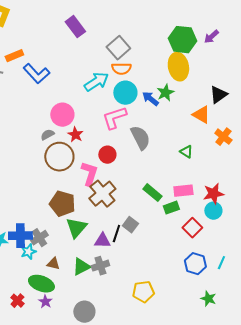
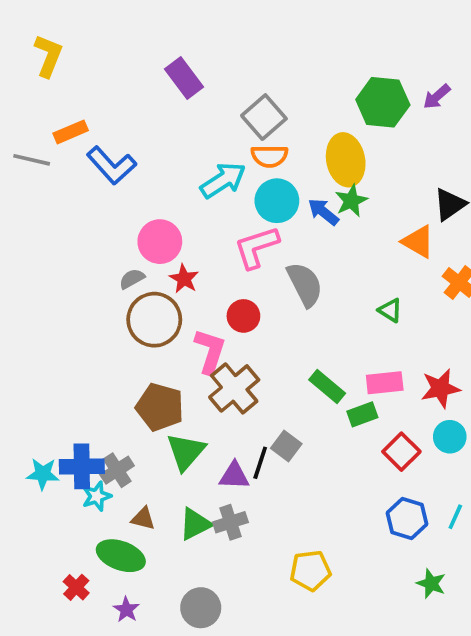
yellow ellipse: (178, 67) -> (346, 160), moved
cyan circle: (213, 211) -> (450, 437), moved
purple star: (45, 302) -> (126, 610), moved

